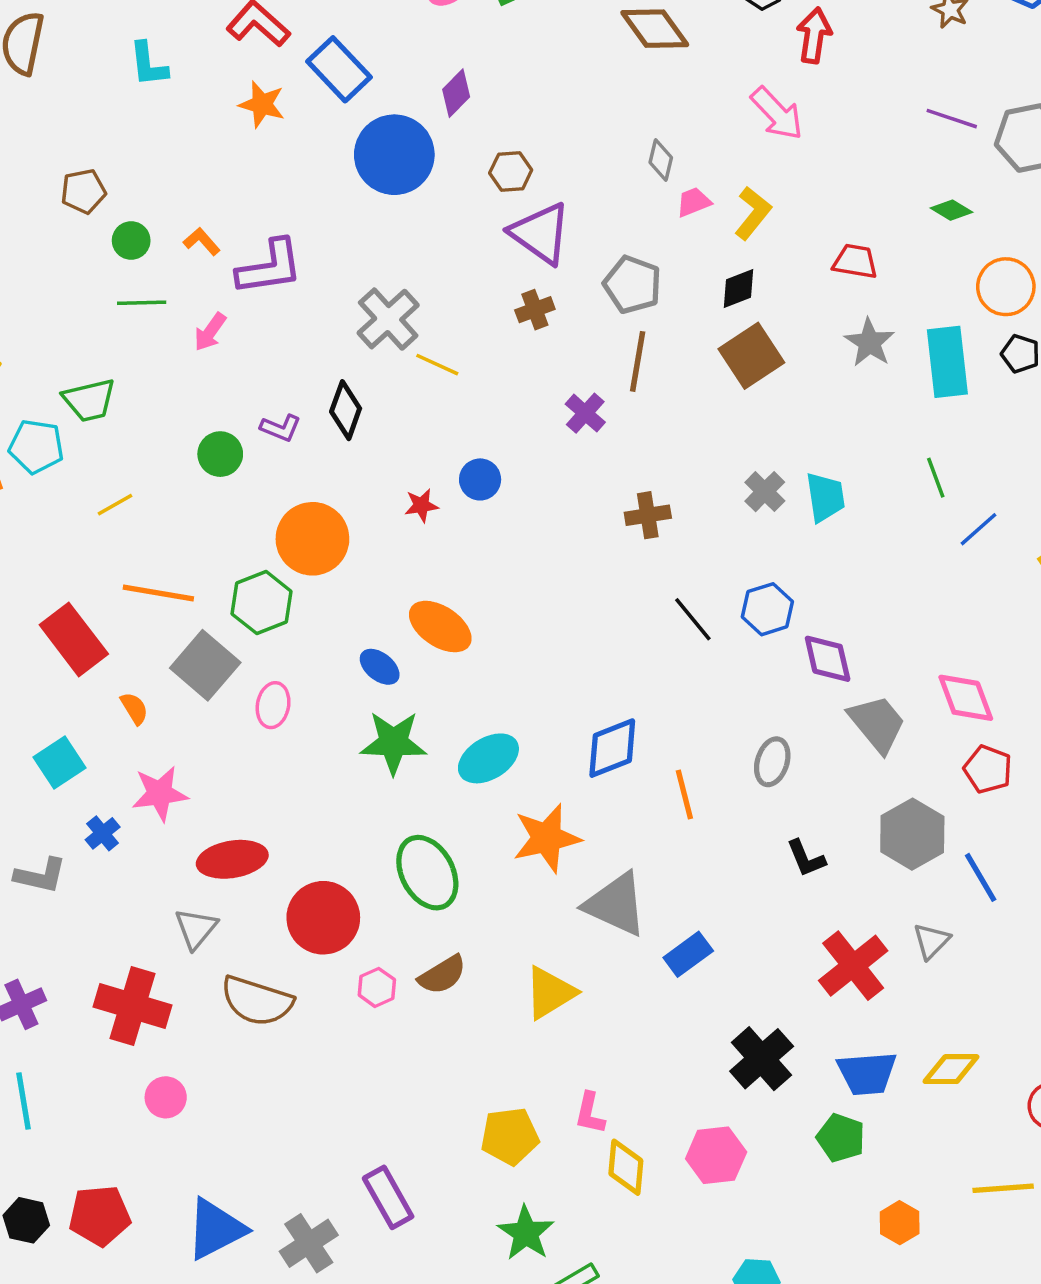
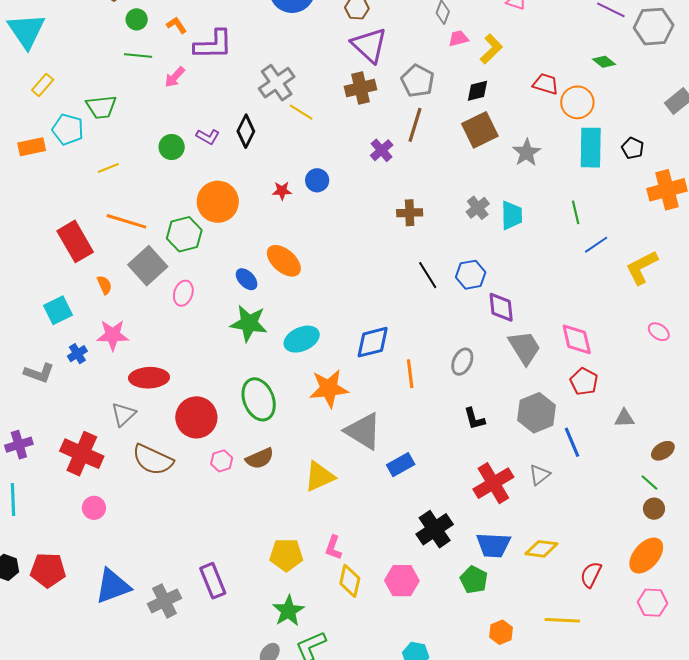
orange circle: (1006, 287) -> (577, 102), moved
brown cross: (535, 310) -> (361, 88), size x1.4
gray star: (870, 343) -> (527, 153), moved

